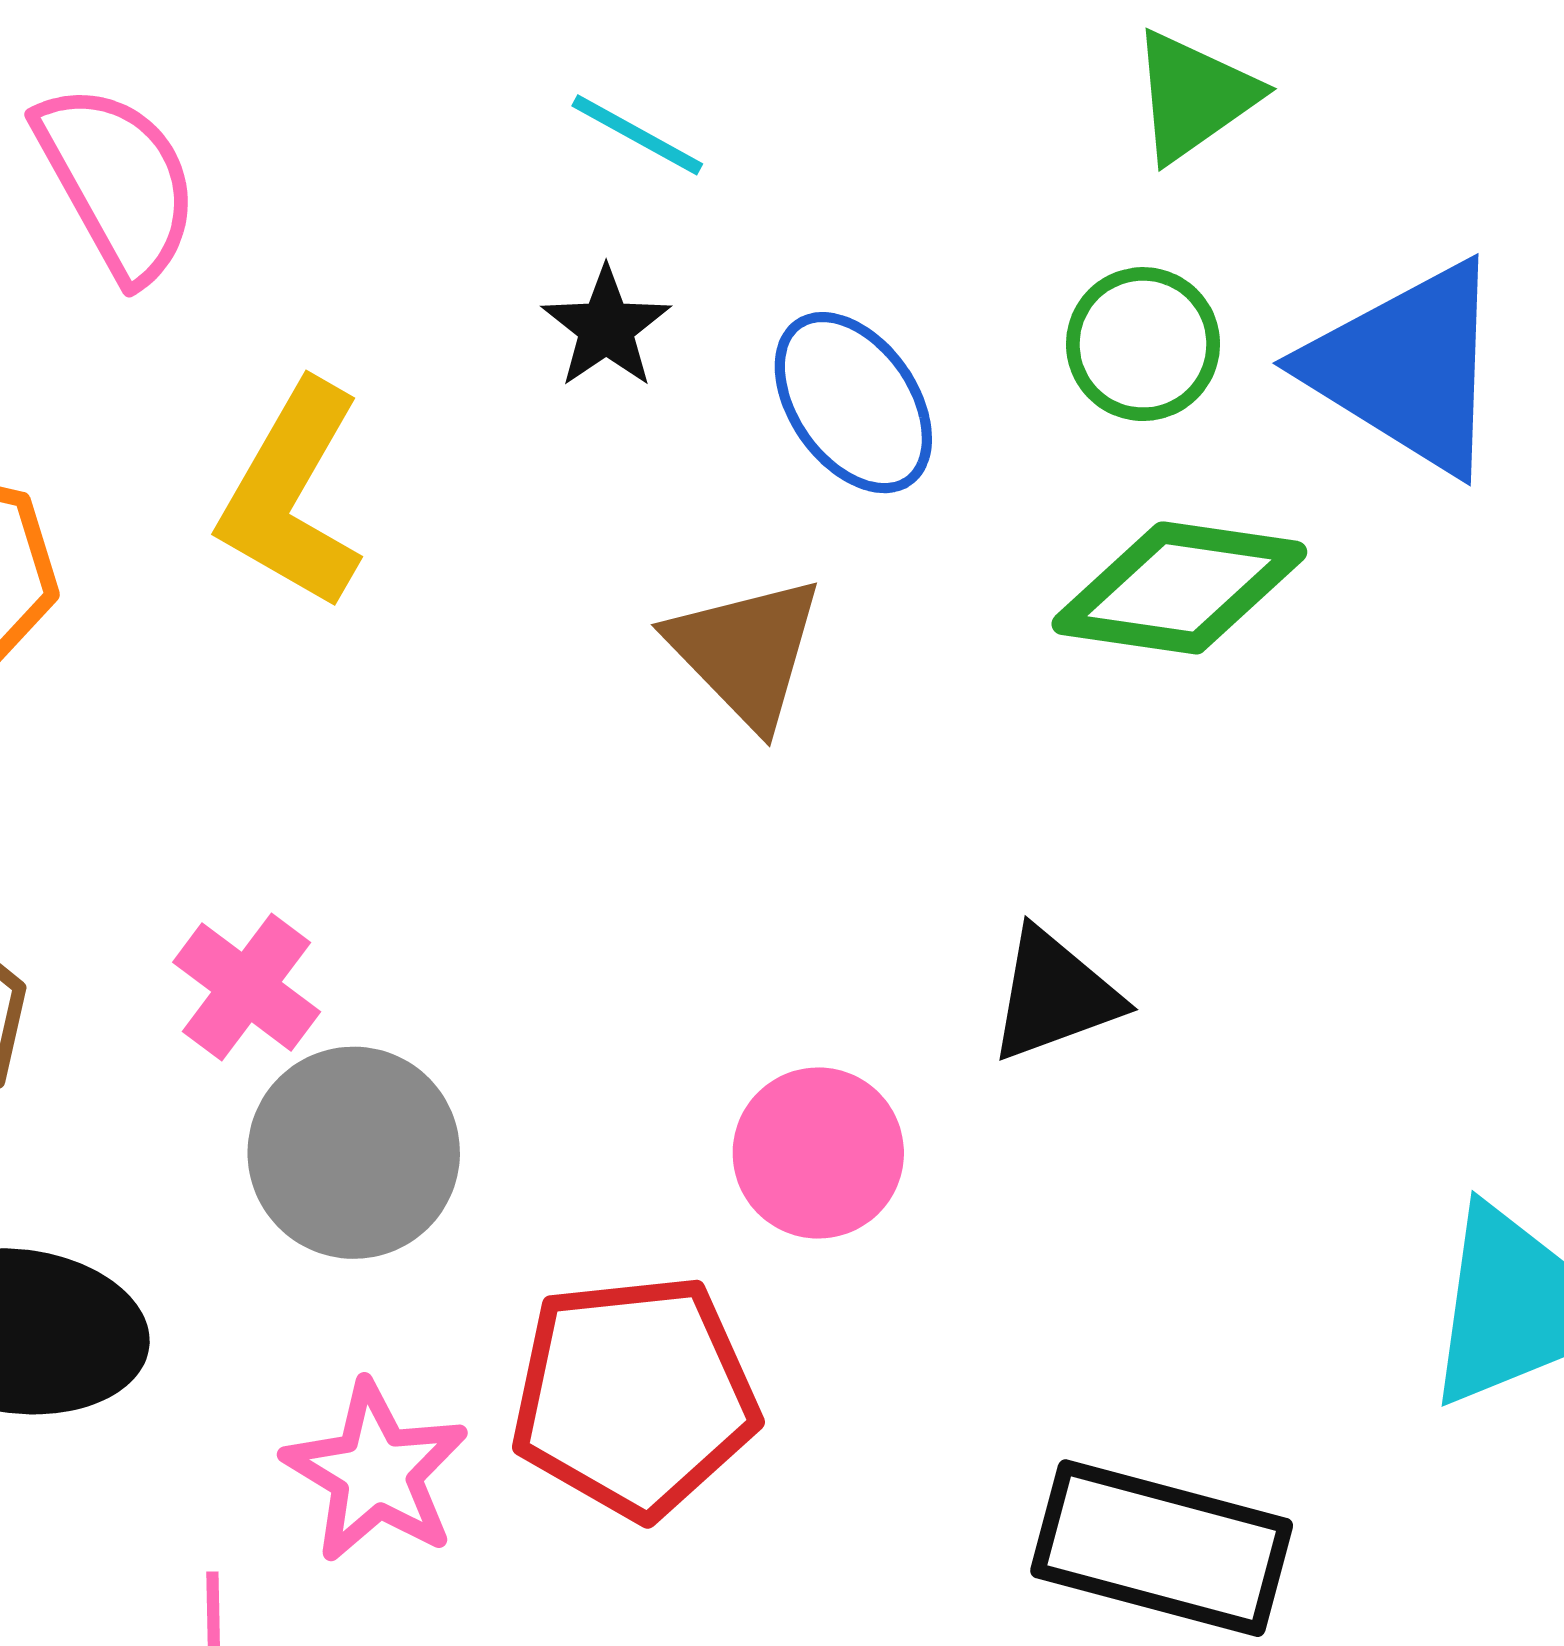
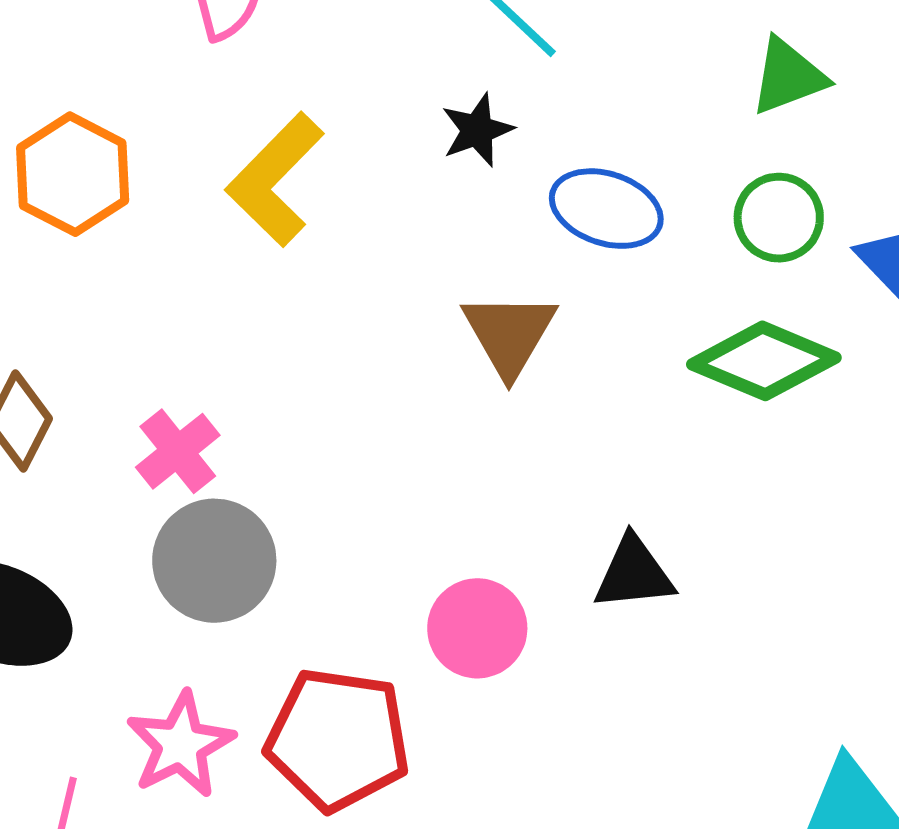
green triangle: (1194, 96) -> (788, 76), moved
blue ellipse: (853, 403) -> (606, 209), turned -51

